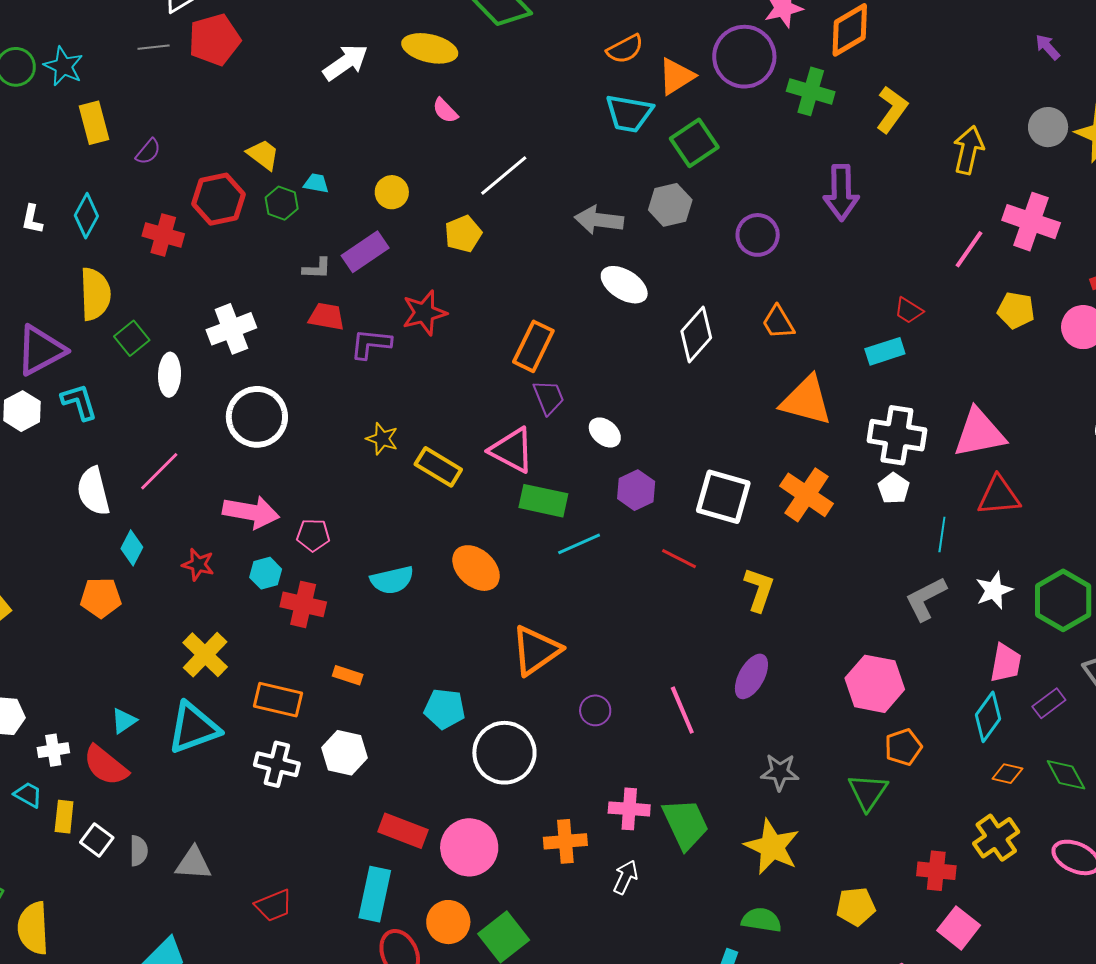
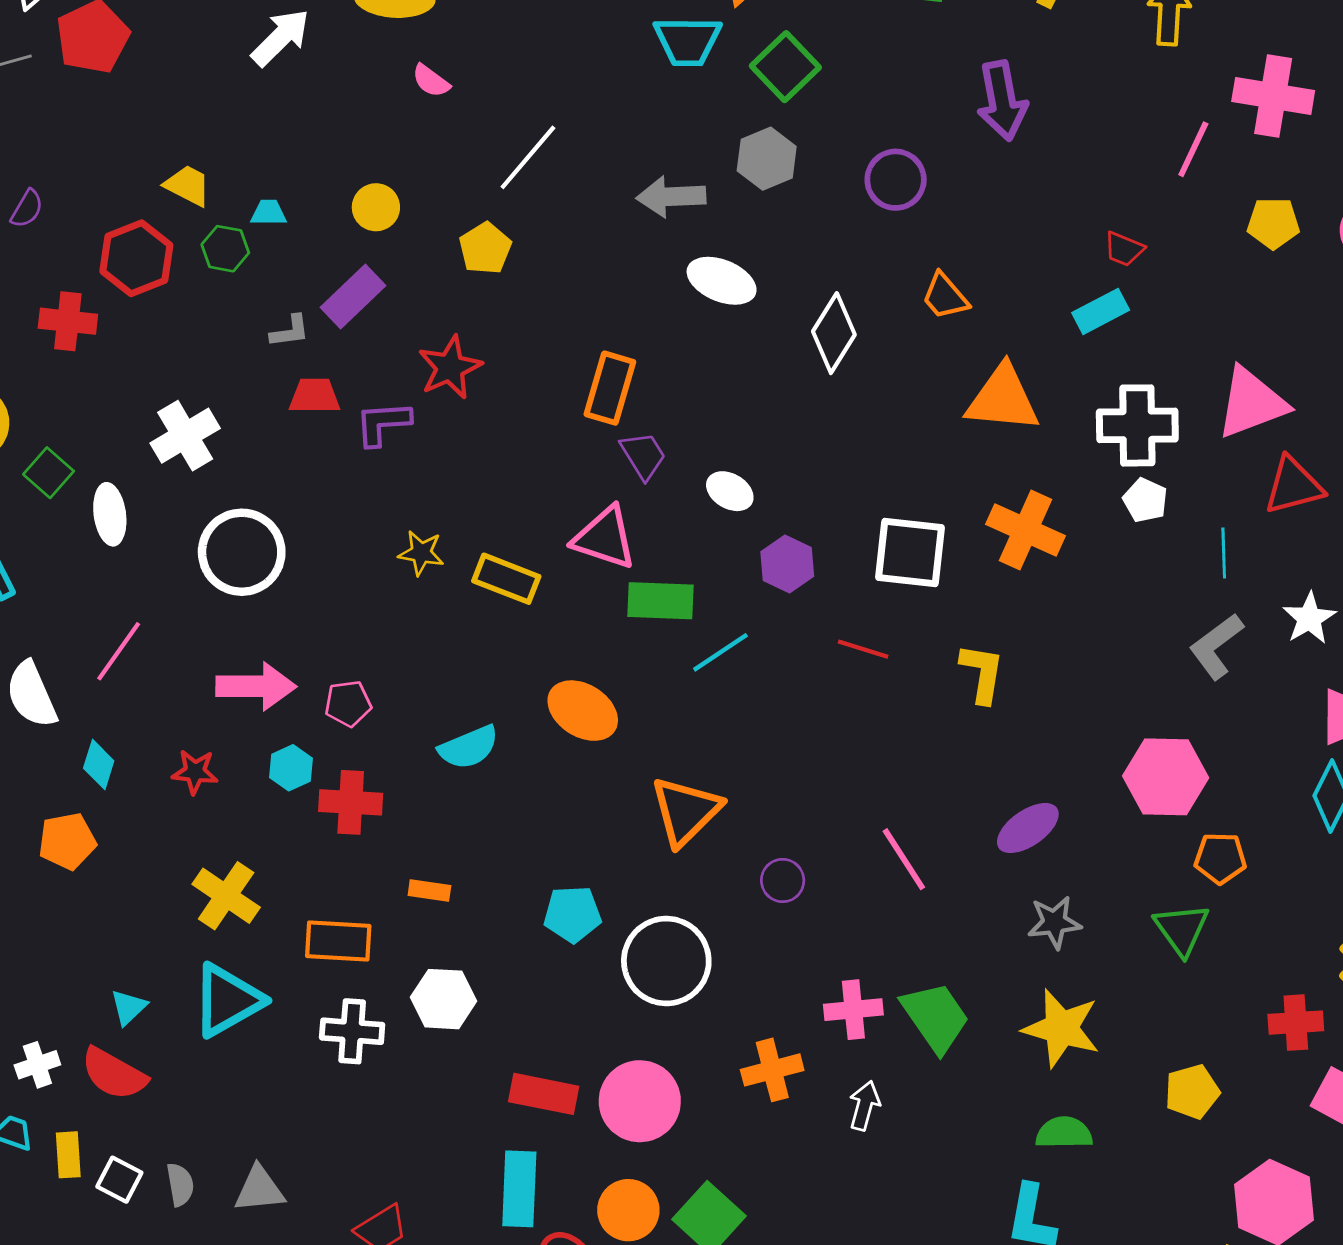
purple ellipse: (751, 676) -> (1028, 828), moved, turned 36
orange pentagon: (903, 747) -> (1220, 858), turned 30

